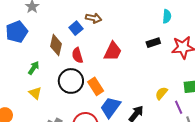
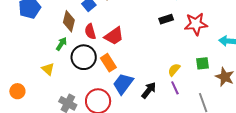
red trapezoid: (113, 51) -> (114, 36), moved, turned 30
green arrow: (34, 68) -> (61, 44), moved
purple line: (179, 107) -> (175, 88), moved

